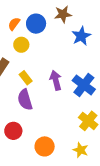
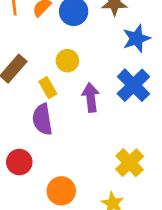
yellow circle: (21, 45) -> (67, 61), moved
blue cross: (84, 85) -> (133, 85), moved

